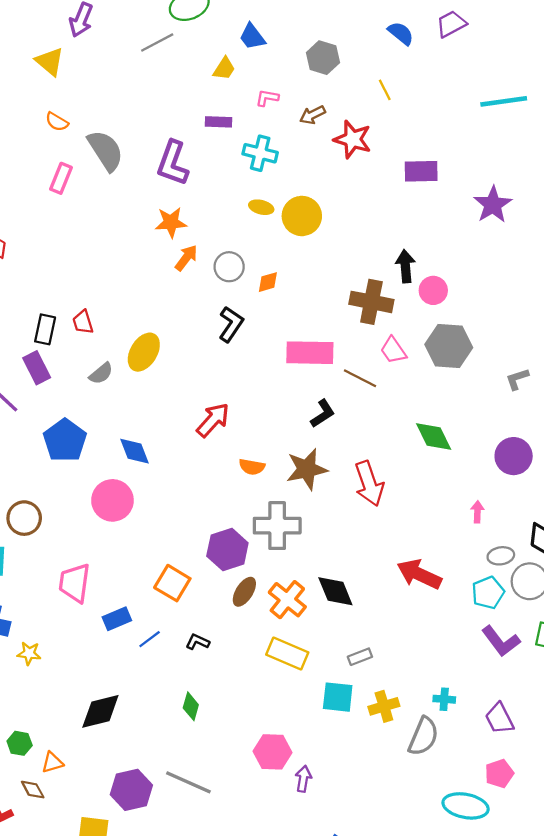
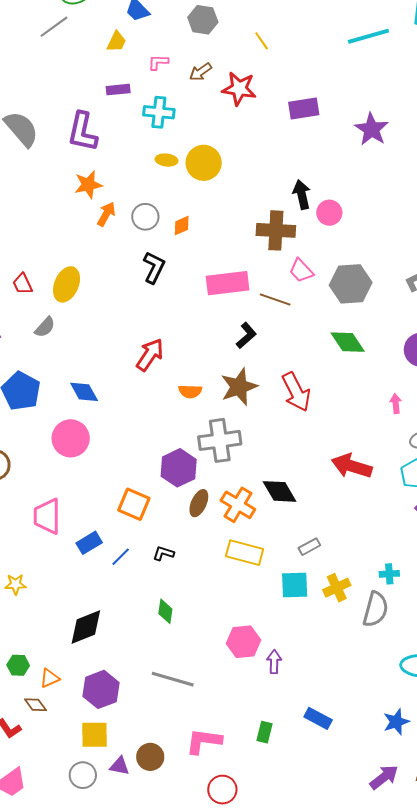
gray hexagon: (449, 346) -> (351, 284), moved
yellow ellipse: (144, 352) -> (67, 284), moved
purple hexagon: (131, 790) -> (101, 689), moved

